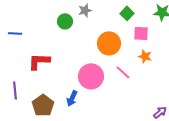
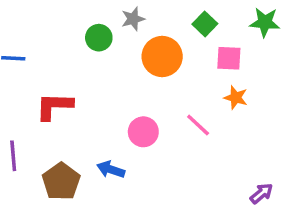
orange circle: (109, 43) -> (162, 56), moved
pink circle: (91, 76) -> (143, 132), size x0.7
blue arrow: (72, 98) -> (111, 169), turned 84

